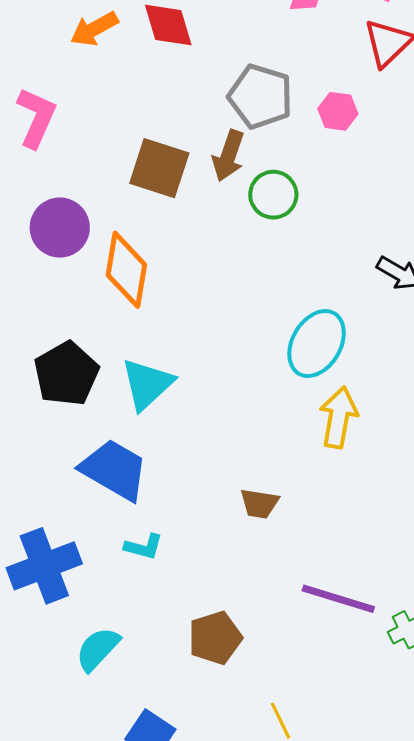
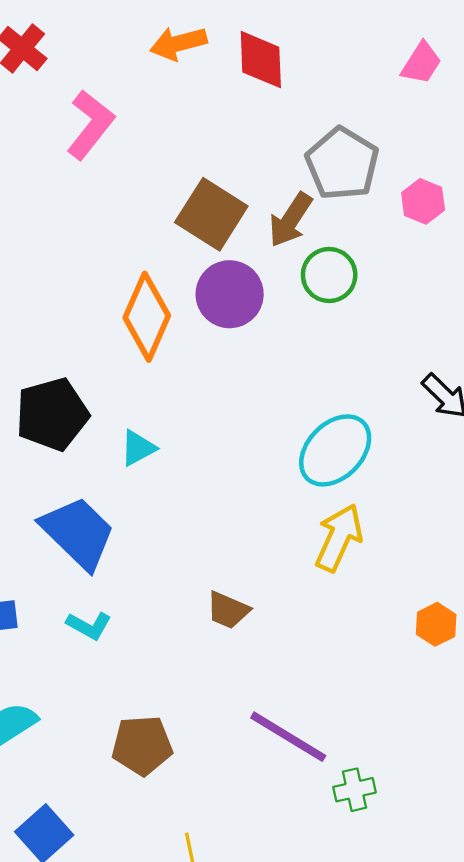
purple circle: (60, 228) -> (230, 294), moved
cyan triangle: (147, 384) -> (138, 448), size x0.6

